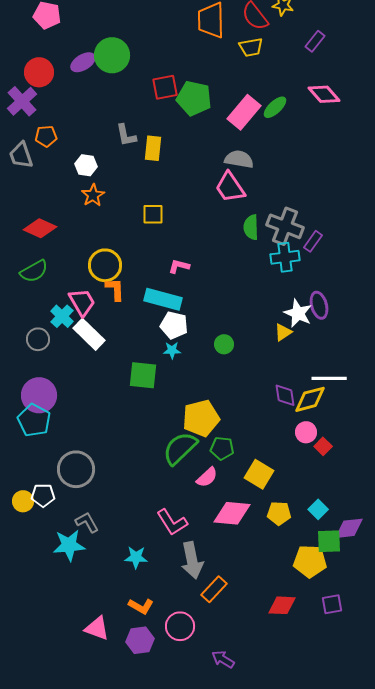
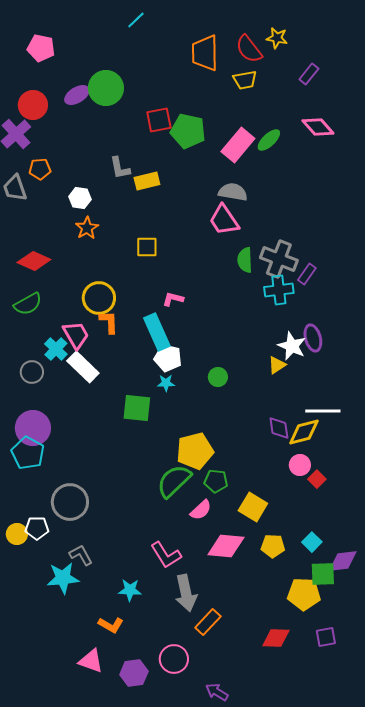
yellow rectangle: (153, 148) -> (147, 181), turned 70
cyan rectangle: (163, 299) -> (157, 332), turned 51
orange L-shape: (141, 606) -> (111, 625), moved

